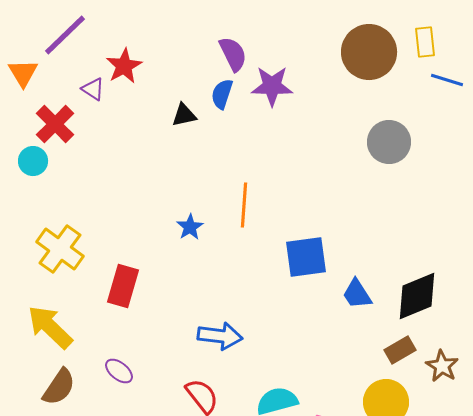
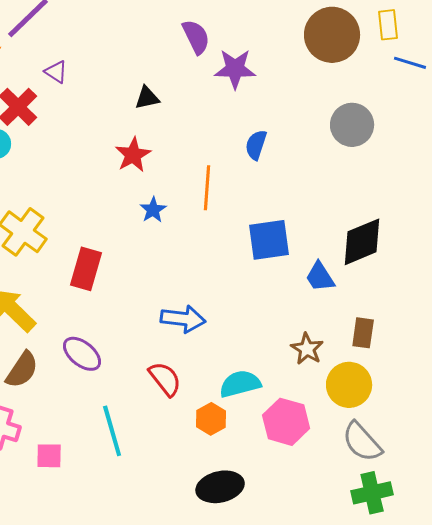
red star: (124, 66) -> (133, 155), moved
blue semicircle: (222, 94) -> (256, 145), moved
black diamond: (417, 296) -> (362, 242), moved
brown rectangle: (400, 350) -> (363, 333), turned -52
brown star: (442, 366) -> (307, 349), moved
purple ellipse: (119, 371) -> (82, 354), size x1.4

